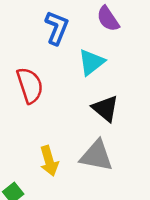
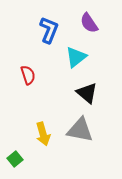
red semicircle: (30, 85) -> (28, 75), size x0.7

